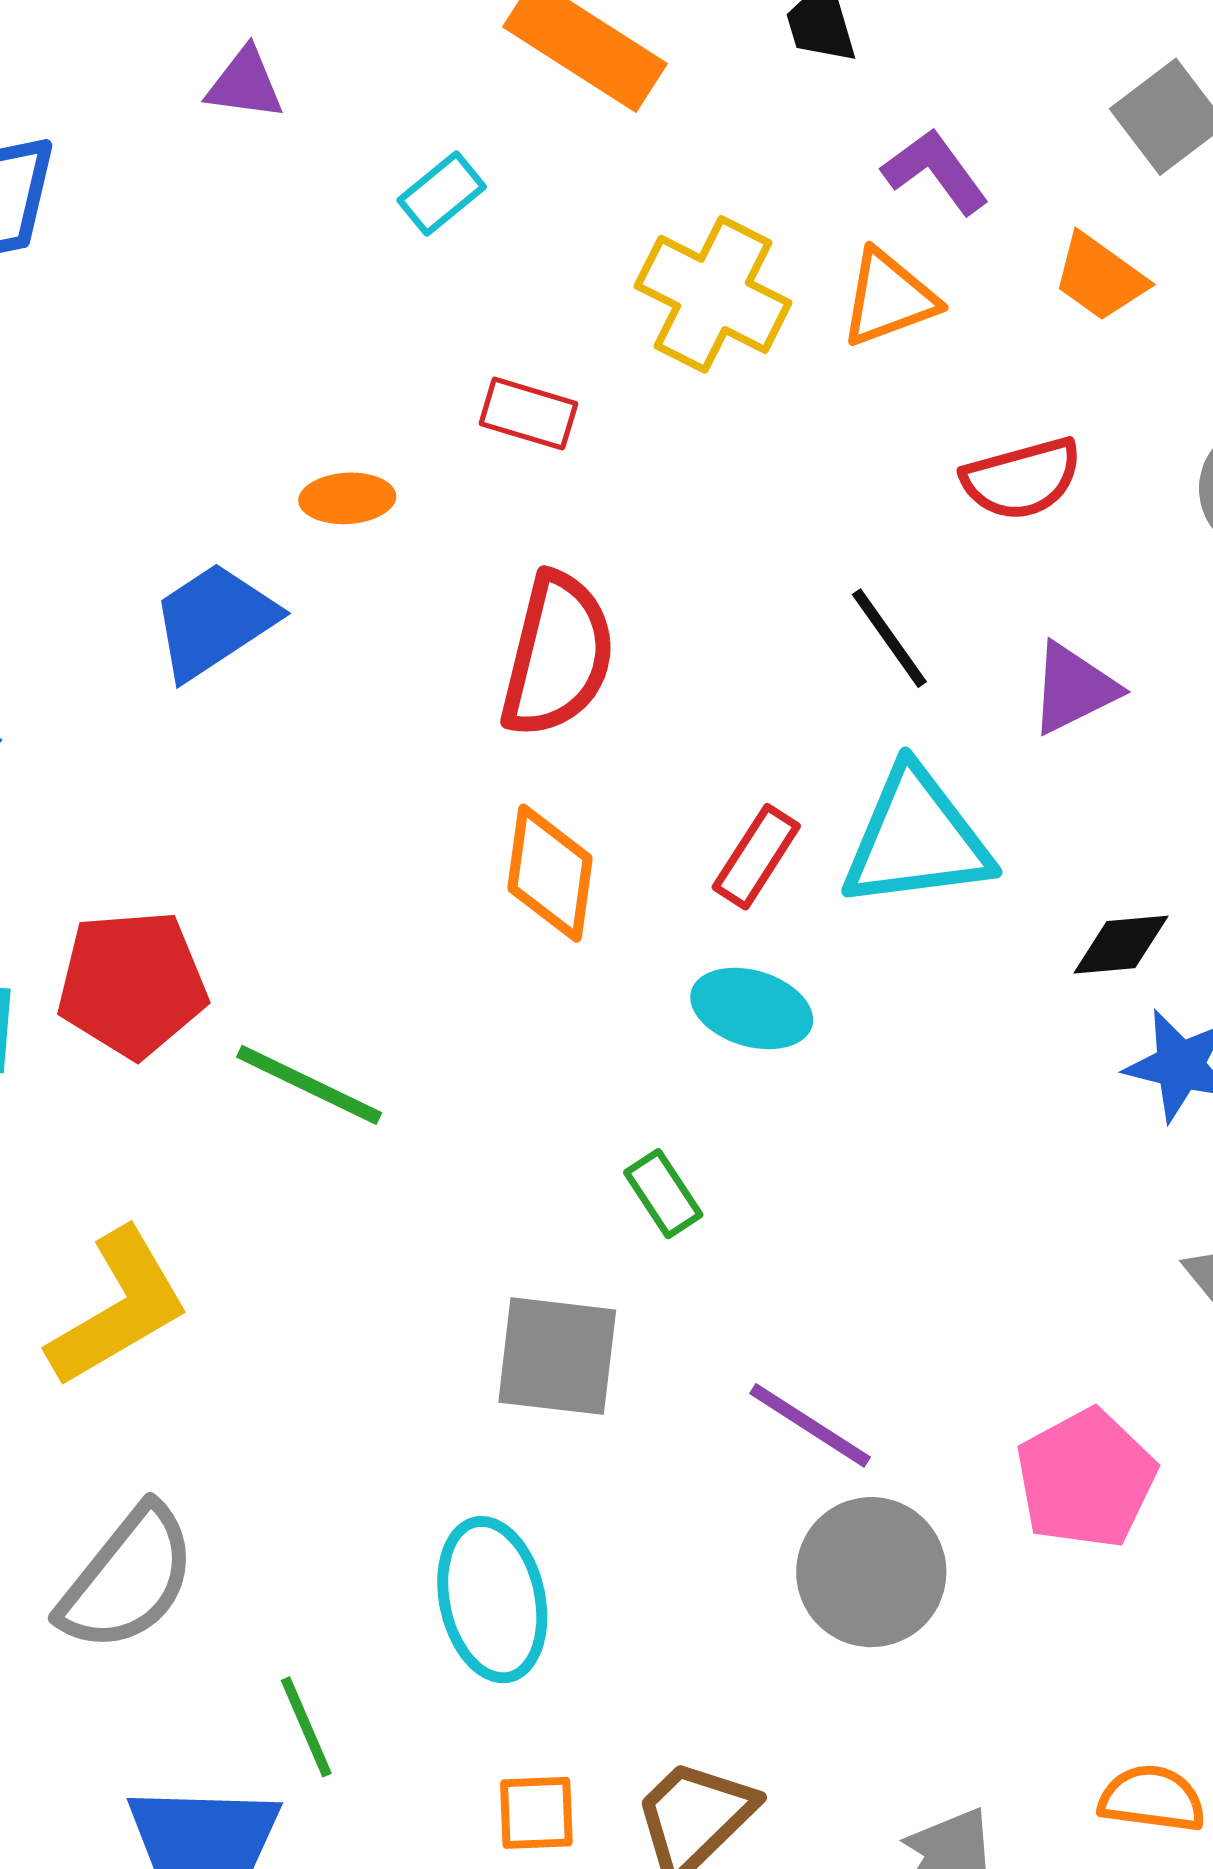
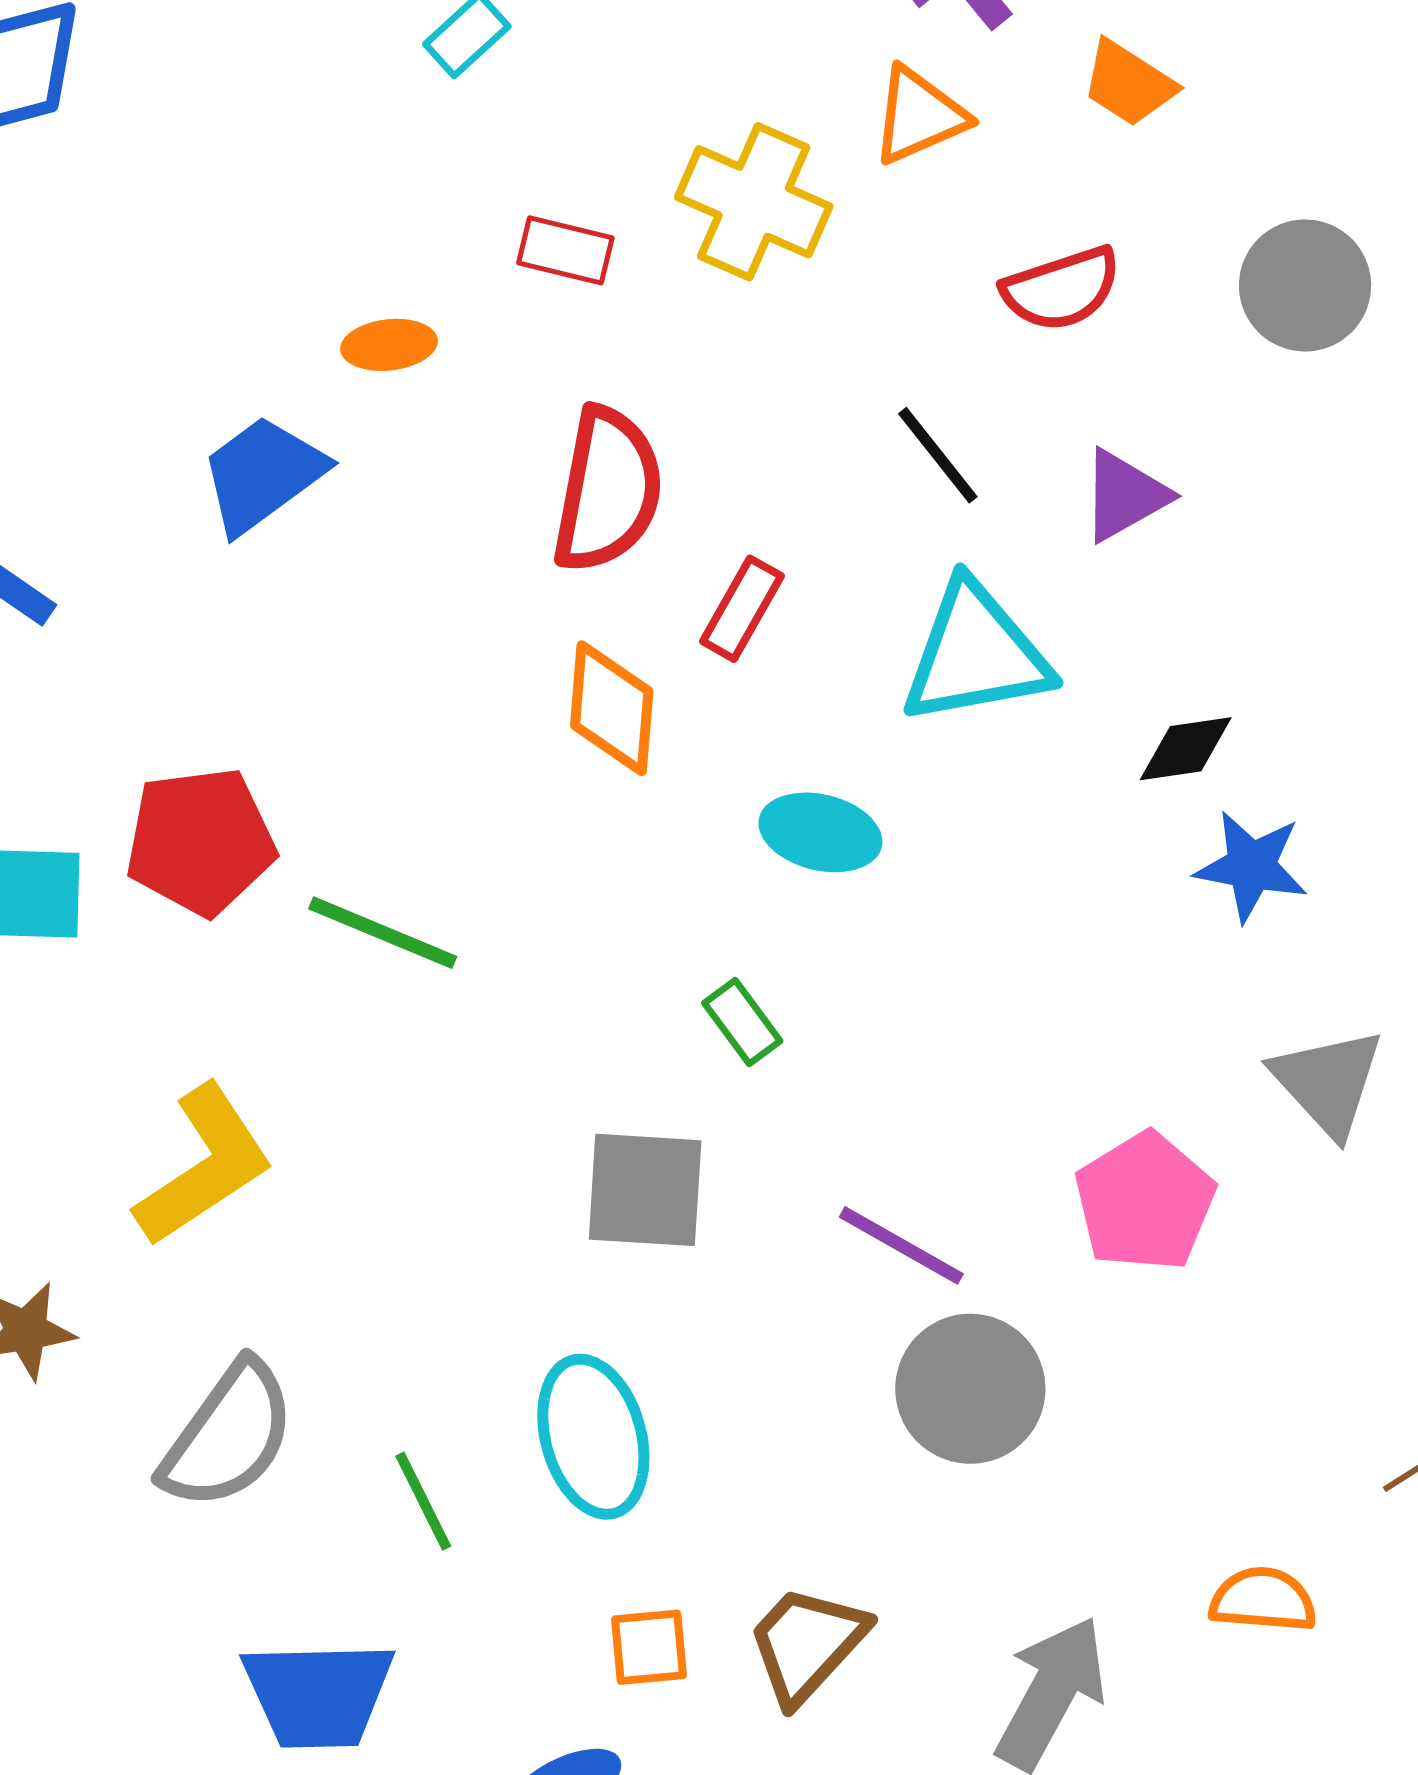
yellow cross: (713, 294) -> (754, 202), moved
red rectangle: (756, 857) -> (742, 609), moved
pink pentagon: (1086, 1479) -> (1145, 1202), moved
green line: (306, 1727) -> (423, 1501), moved

